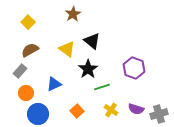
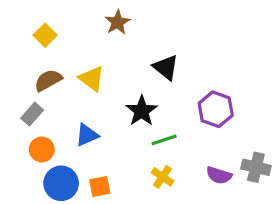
black triangle: (92, 41) -> (166, 67), moved
yellow triangle: (67, 49) -> (92, 79), moved
yellow cross: (111, 110) -> (163, 177), moved
orange square: (77, 111) -> (100, 187), moved, turned 32
gray cross: (159, 114) -> (256, 167), moved, turned 30

